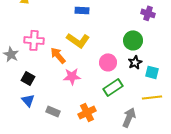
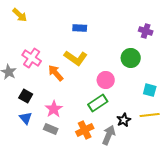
pink cross: (34, 40) -> (32, 58), turned 30
black star: (135, 62) -> (124, 120), moved
pink star: (72, 76) -> (54, 109), moved, turned -30
green rectangle: (113, 87) -> (98, 103), moved
gray arrow: (129, 117) -> (109, 135), moved

